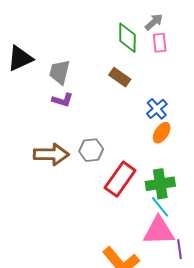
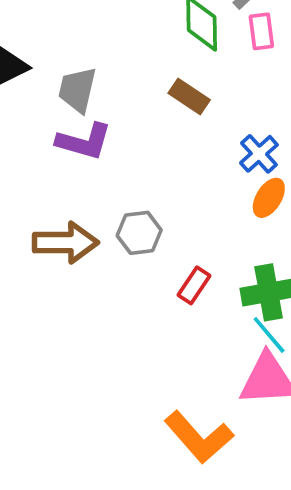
purple L-shape: (62, 100) -> (84, 141), size x1.4
red rectangle: (120, 179) -> (194, 285), size x0.6

